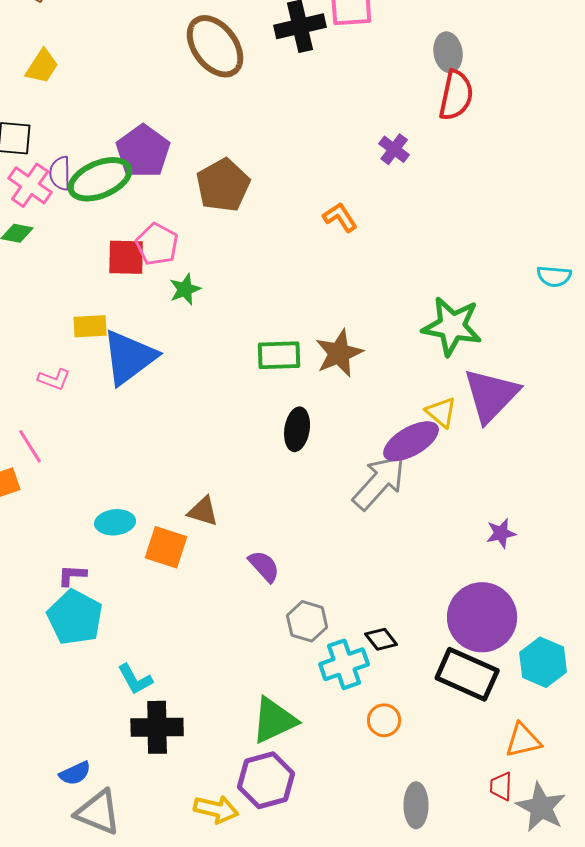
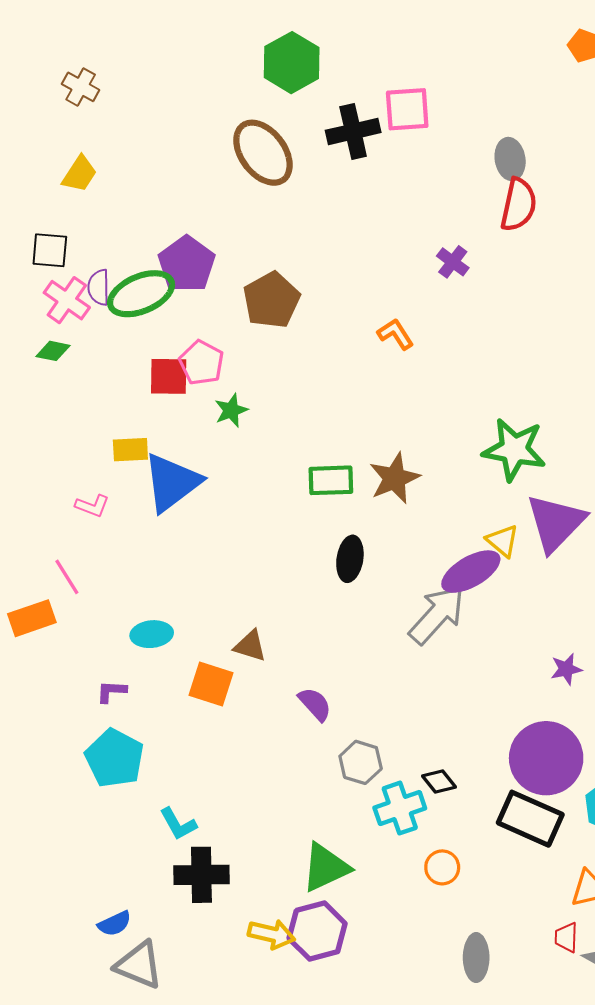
cyan ellipse: (115, 522) -> (152, 634), moved
purple L-shape: (72, 575) -> (111, 691), moved
yellow arrow: (216, 809) -> (271, 934), moved

